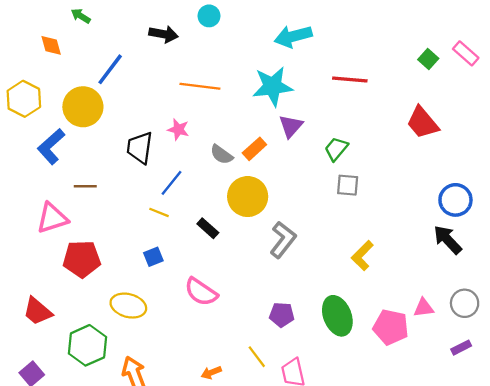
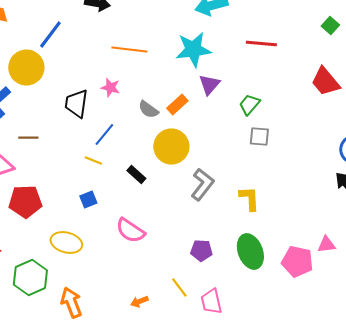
yellow L-shape: (362, 256) -> (249, 198), moved, turned 132

